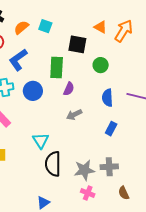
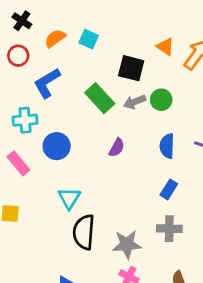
green rectangle: (57, 68) -> (100, 98), turned -50
purple semicircle: (69, 89) -> (117, 148), moved
blue circle: (33, 91) -> (57, 146), moved
gray arrow: (74, 115) -> (135, 102), moved
gray cross: (109, 167) -> (169, 229), moved

